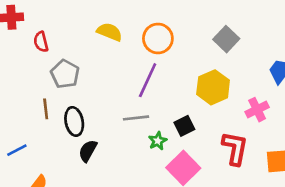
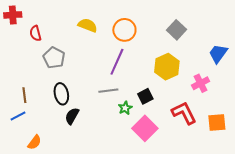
brown line: (46, 109) -> (24, 95), moved
red L-shape: (235, 148) -> (184, 113), turned -36

